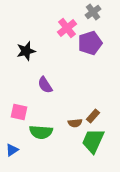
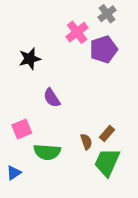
pink square: (19, 112) -> (22, 129), turned -36
brown semicircle: (75, 123) -> (86, 142), turned -104

